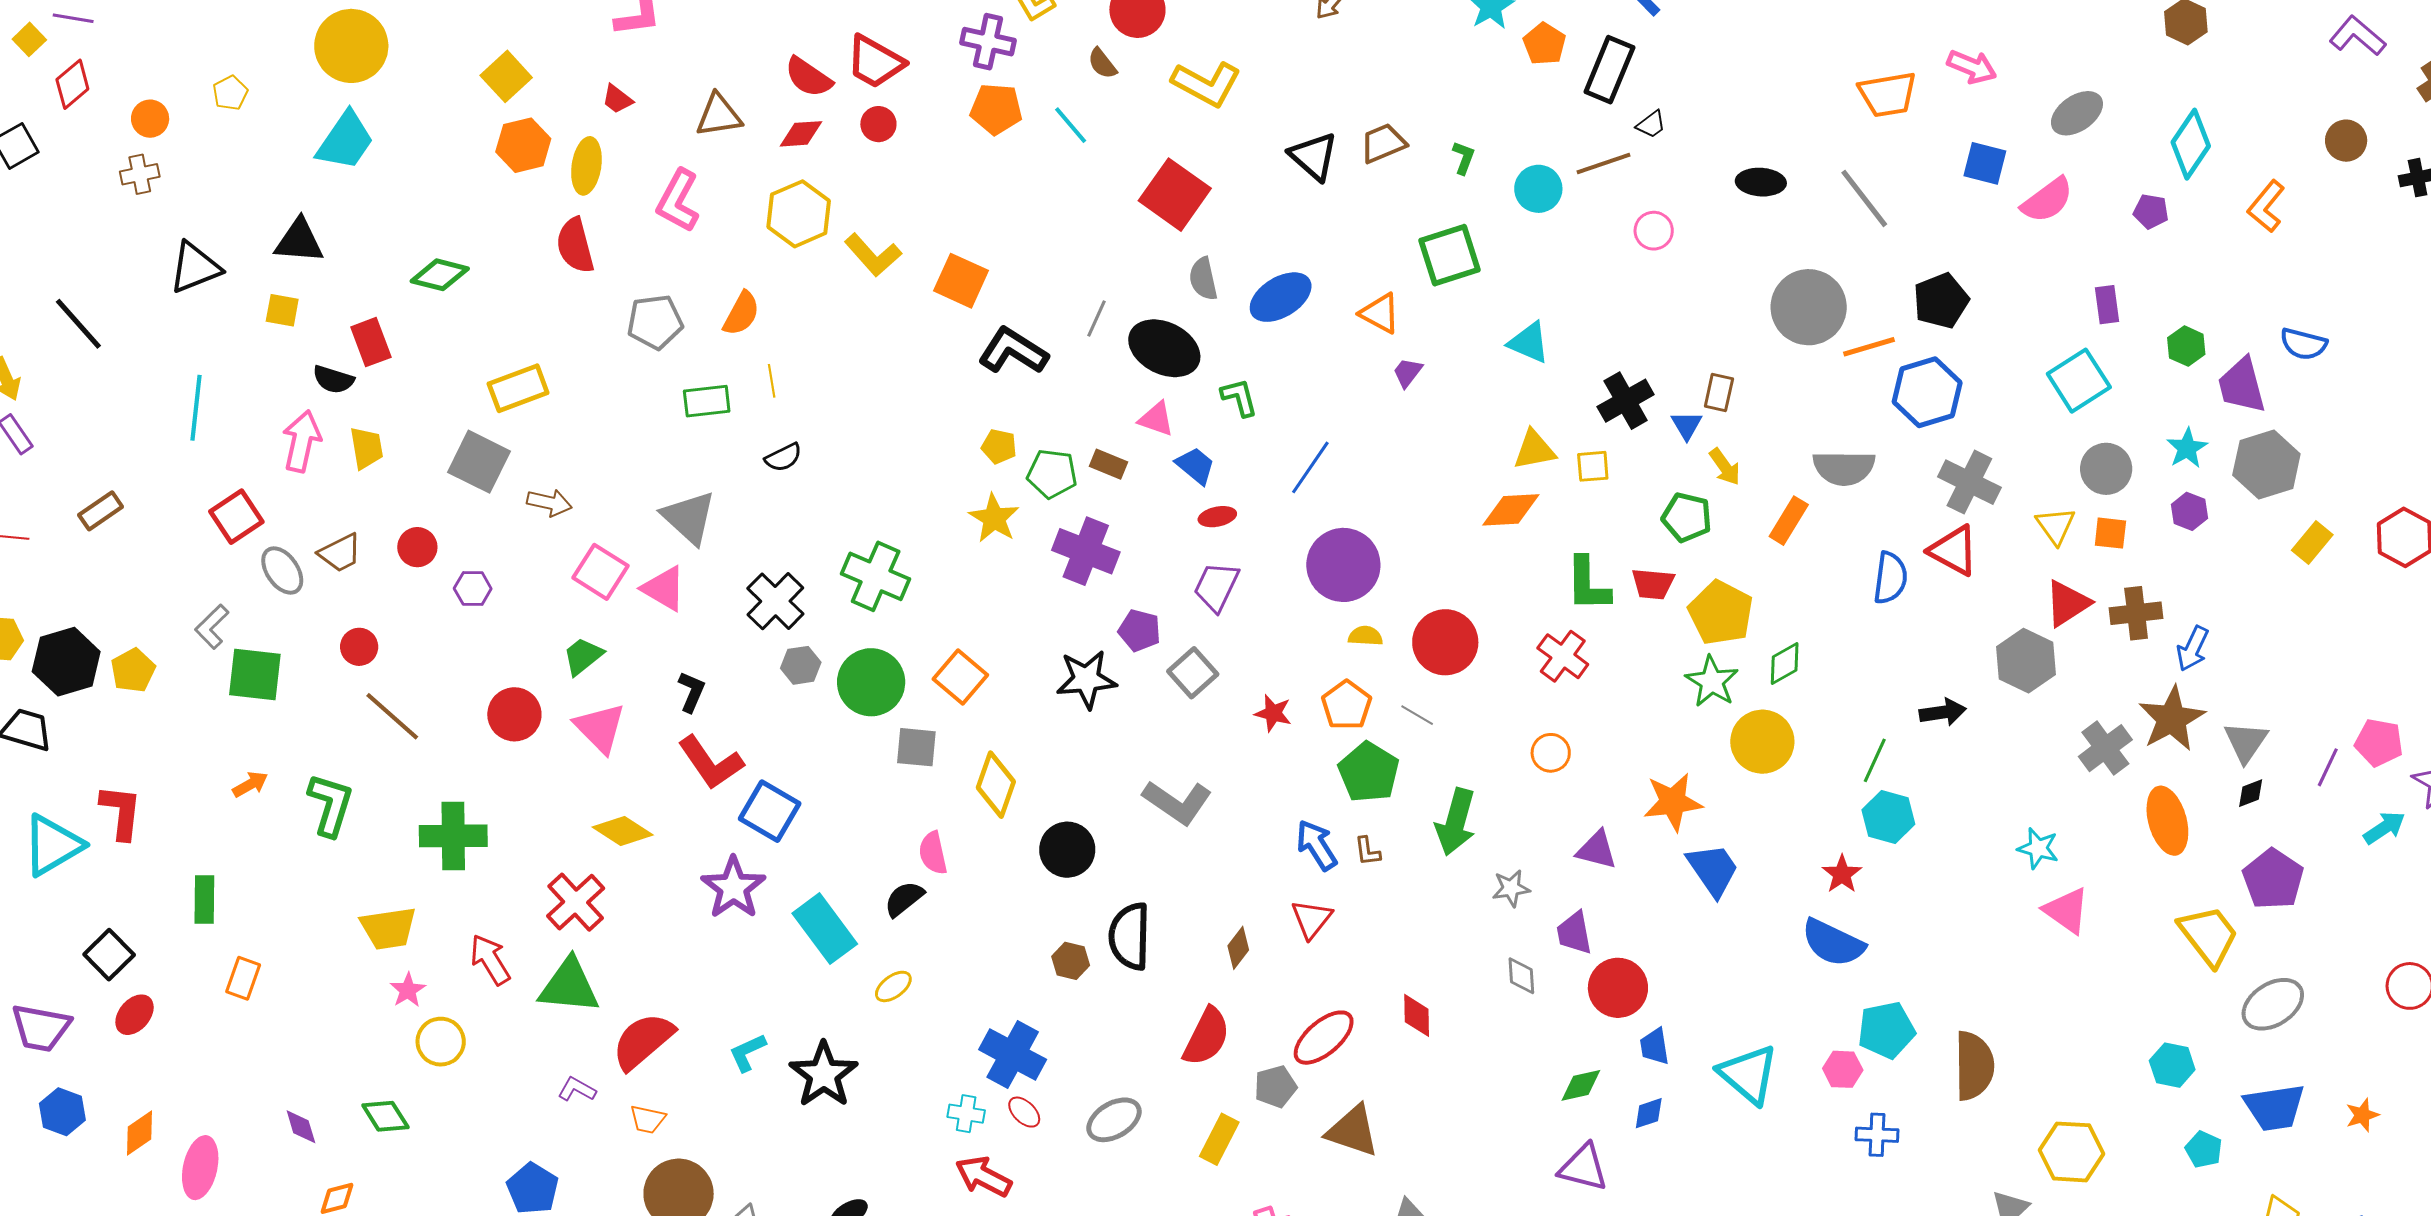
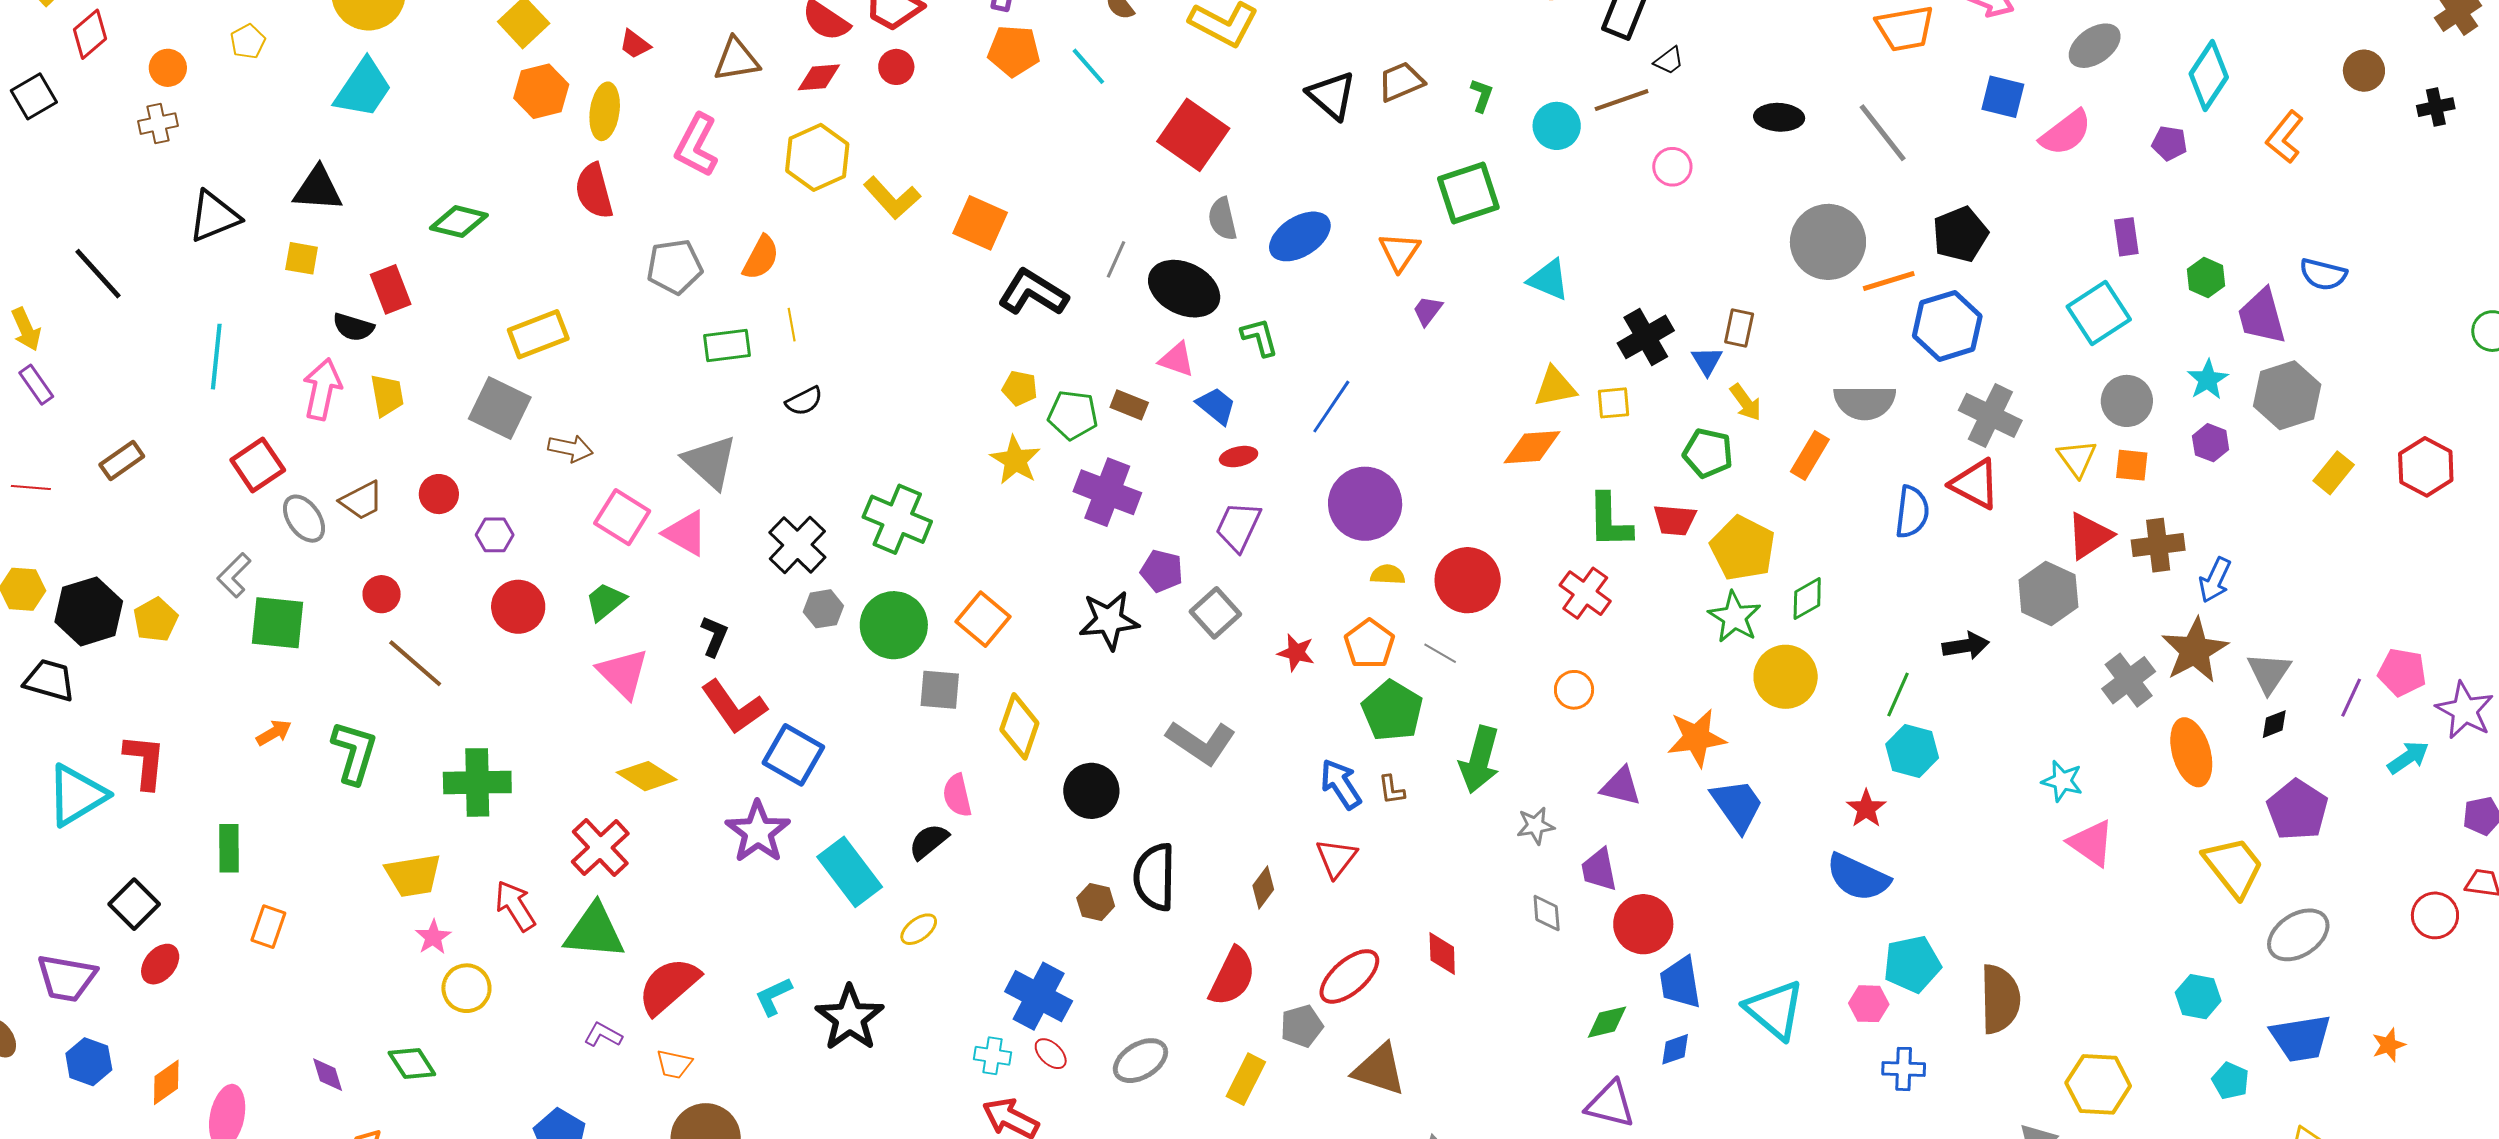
orange triangle: (1380, 313) -> (1399, 252), turned 36
red circle: (514, 714) -> (518, 607), moved
blue trapezoid: (1655, 1046) -> (1680, 982), size x1.4

